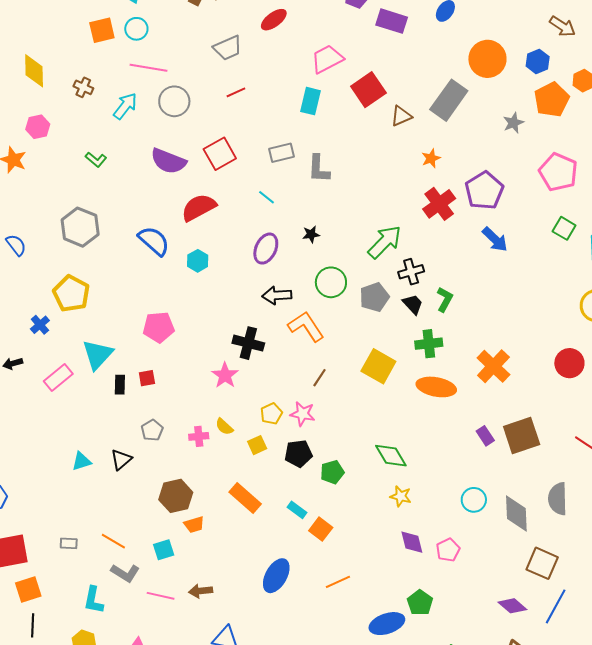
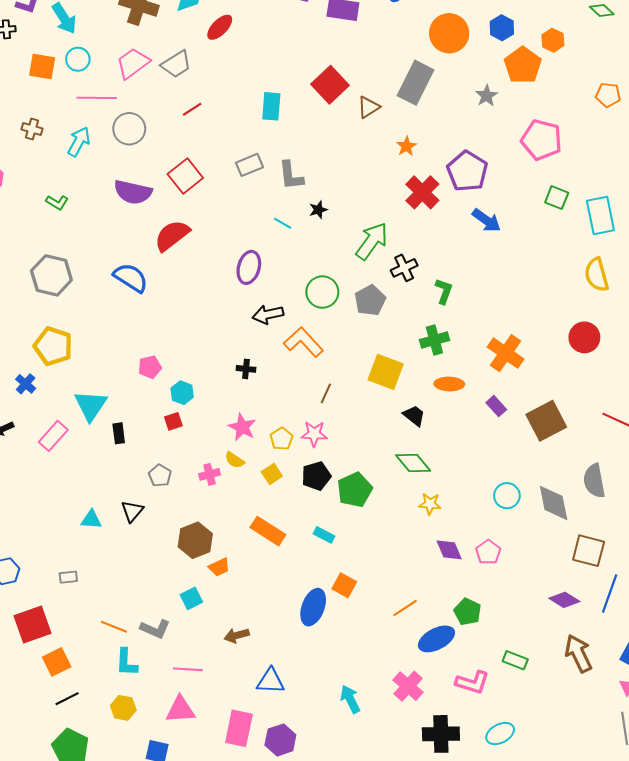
orange square: (102, 30) -> (42, 66), turned 32
pink trapezoid: (327, 59) -> (133, 63), moved
cyan line: (267, 197) -> (283, 223), moved
black star: (311, 234) -> (318, 210), moved
cyan hexagon: (198, 261) -> (182, 393), moved
black trapezoid: (413, 304) -> (414, 416), moved
pink pentagon: (159, 327) -> (150, 367), size x0.7
black cross: (248, 343) -> (246, 369), size x0.6
pink star: (225, 375) -> (242, 427), moved
red square: (147, 378) -> (173, 421), moved
orange ellipse: (436, 387) -> (449, 384), size x0.7
purple rectangle: (485, 436) -> (496, 406), moved
cyan triangle: (81, 461) -> (91, 520), turned 30
green pentagon: (332, 472) -> (355, 490), size x1.4
orange square: (321, 529) -> (344, 585), moved
orange line: (113, 541) -> (114, 627), moved
gray rectangle: (69, 543) -> (68, 577), moved
orange line: (338, 582) -> (405, 608), moved
pink line: (161, 596) -> (188, 669), moved
black line: (33, 625) -> (67, 699), turned 70

